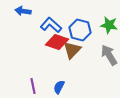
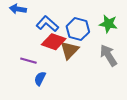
purple line: (33, 86) -> (28, 61), moved, turned -63
blue semicircle: (59, 87) -> (40, 78), moved

